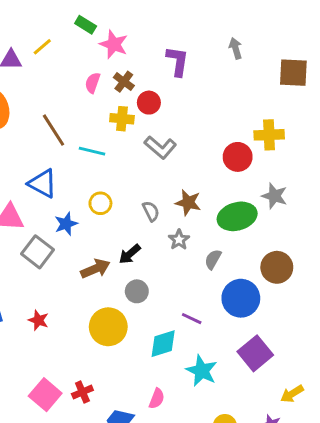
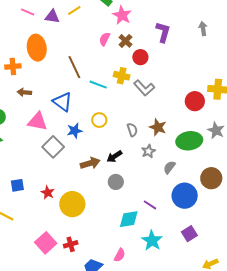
yellow cross: (122, 119) -> (122, 76), moved
yellow circle: (108, 327) -> (72, 204), moved
purple square: (255, 353) -> (189, 234), size x0.7

